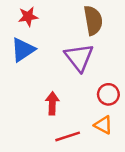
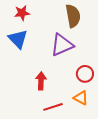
blue triangle: (23, 50) -> (18, 39), turned -40
purple triangle: (79, 57) -> (62, 45), turned 45

